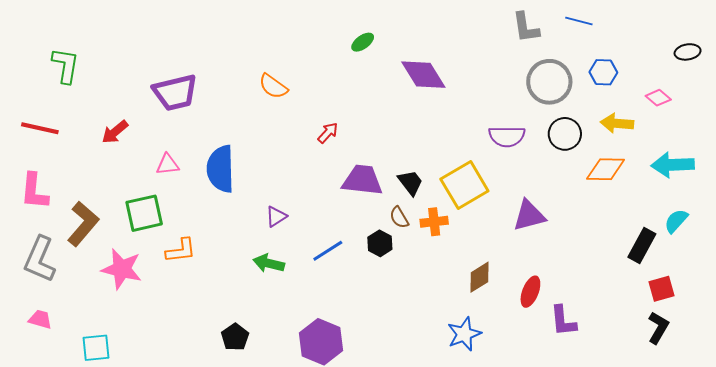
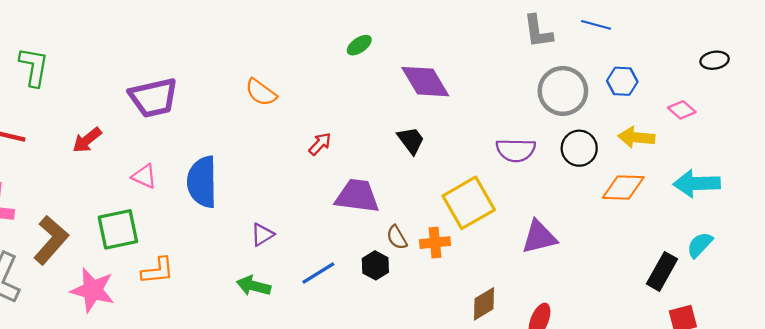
pink triangle: (168, 164) -> (144, 176), turned 30
black trapezoid: (410, 183) -> (411, 140), moved

